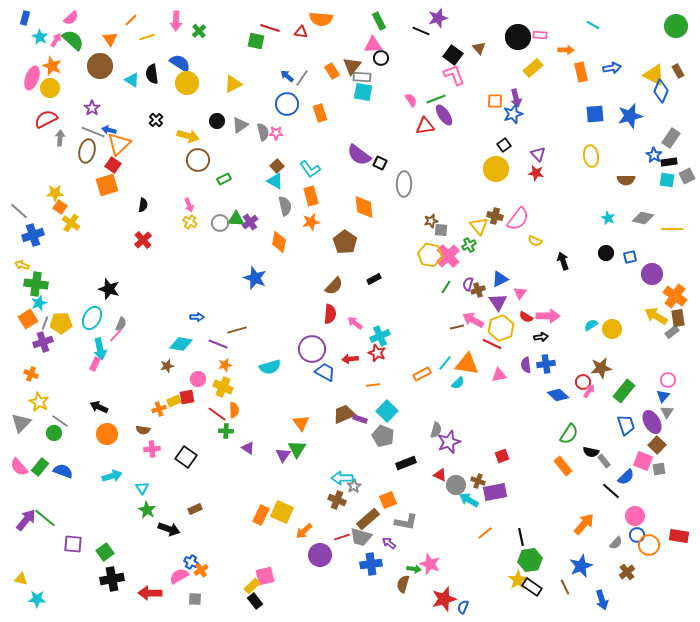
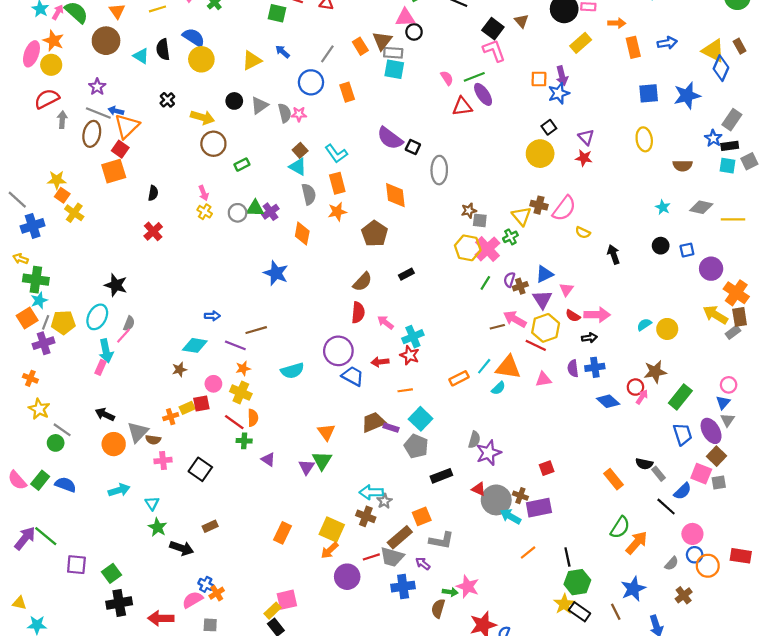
blue arrow: (287, 76) -> (282, 52), moved
gray triangle: (21, 423) -> (138, 432), moved
green semicircle: (569, 434) -> (620, 527), moved
gray circle: (456, 485) -> (496, 500), size x1.4
yellow square: (282, 512) -> (332, 530), moved

